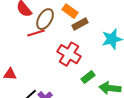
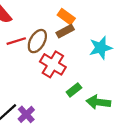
orange rectangle: (70, 11) -> (66, 17), moved
brown ellipse: (45, 19) -> (37, 41), moved

